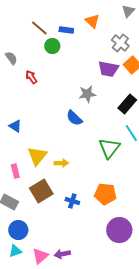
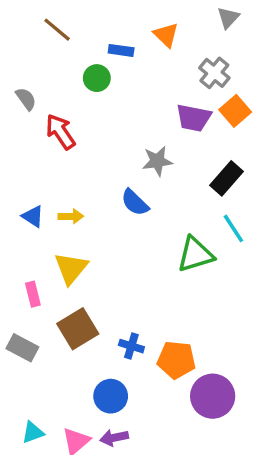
brown line: (39, 28) -> (57, 30), moved
red arrow: (31, 77) -> (61, 132), size x1.5
green triangle: (109, 148) -> (195, 254), turned 35
yellow arrow: (61, 163) -> (71, 216), moved
orange pentagon: (105, 194) -> (176, 360), moved
blue circle: (18, 230) -> (111, 396), moved

